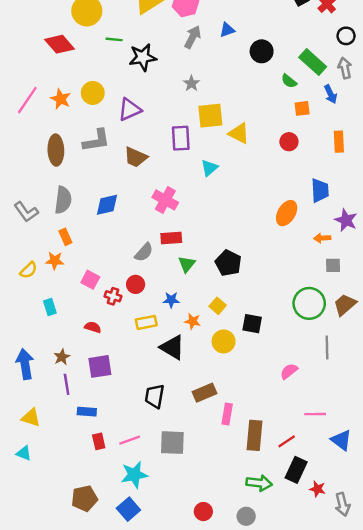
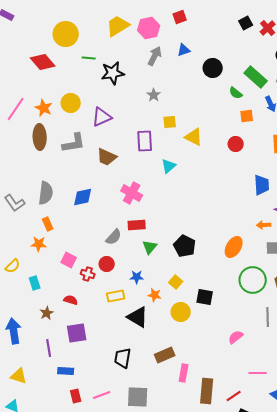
yellow square: (210, 116) -> (170, 122), size x0.6
brown ellipse: (56, 150) -> (40, 137), moved
orange ellipse: (287, 213) -> (234, 247), moved
yellow semicircle: (29, 270) -> (13, 266), moved
brown star: (62, 357) -> (47, 313), moved

